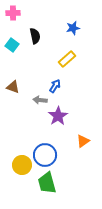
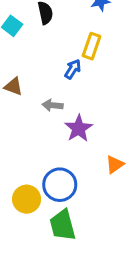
yellow rectangle: (67, 59) -> (92, 46), turned -30
blue arrow: (55, 86) -> (73, 69), moved

